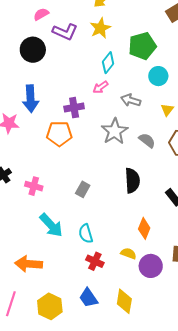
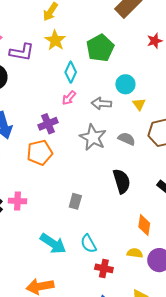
cyan circle: (158, 76) -> (125, 84), moved
pink cross: (34, 186) -> (17, 201), moved

